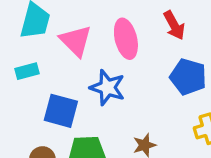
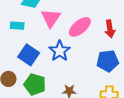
pink ellipse: (126, 39) -> (80, 27), turned 45
blue pentagon: (188, 77) -> (108, 61), turned 30

